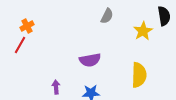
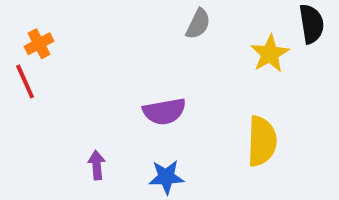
red line: (20, 45) -> (25, 82), turned -54

